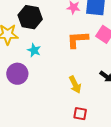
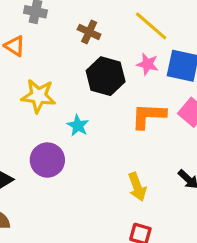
black hexagon: (30, 17) -> (106, 76), moved

